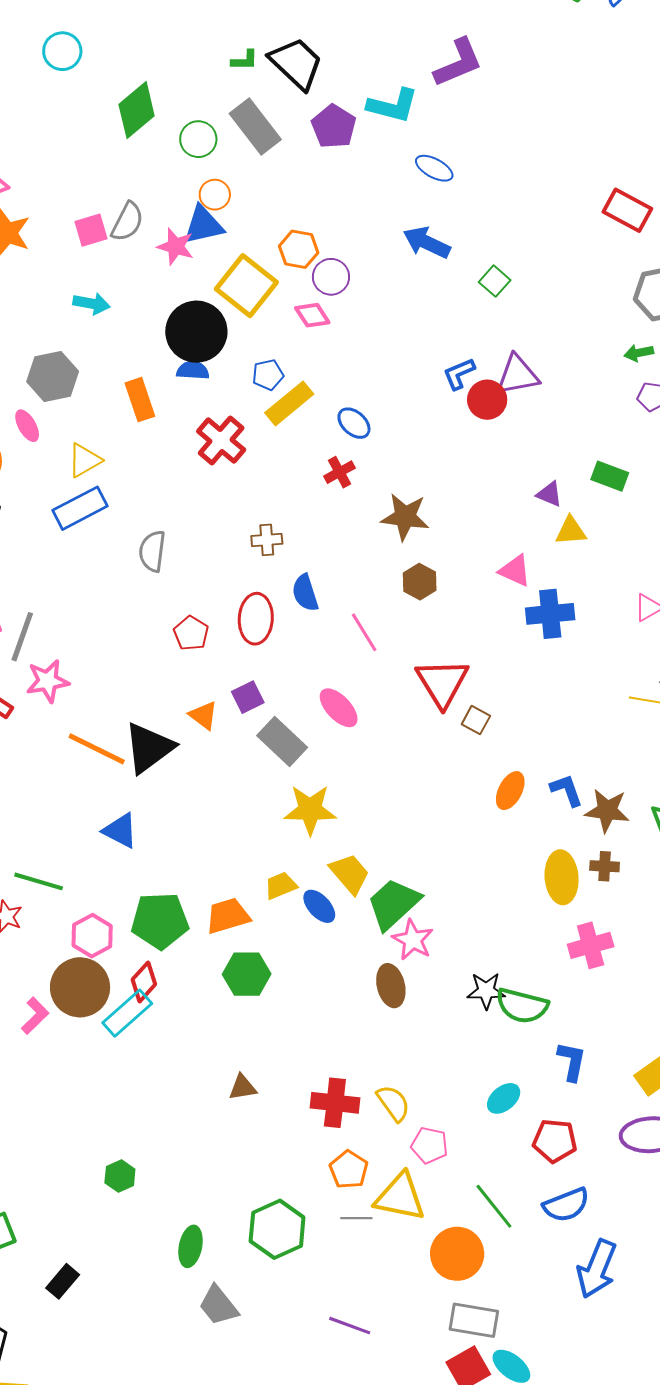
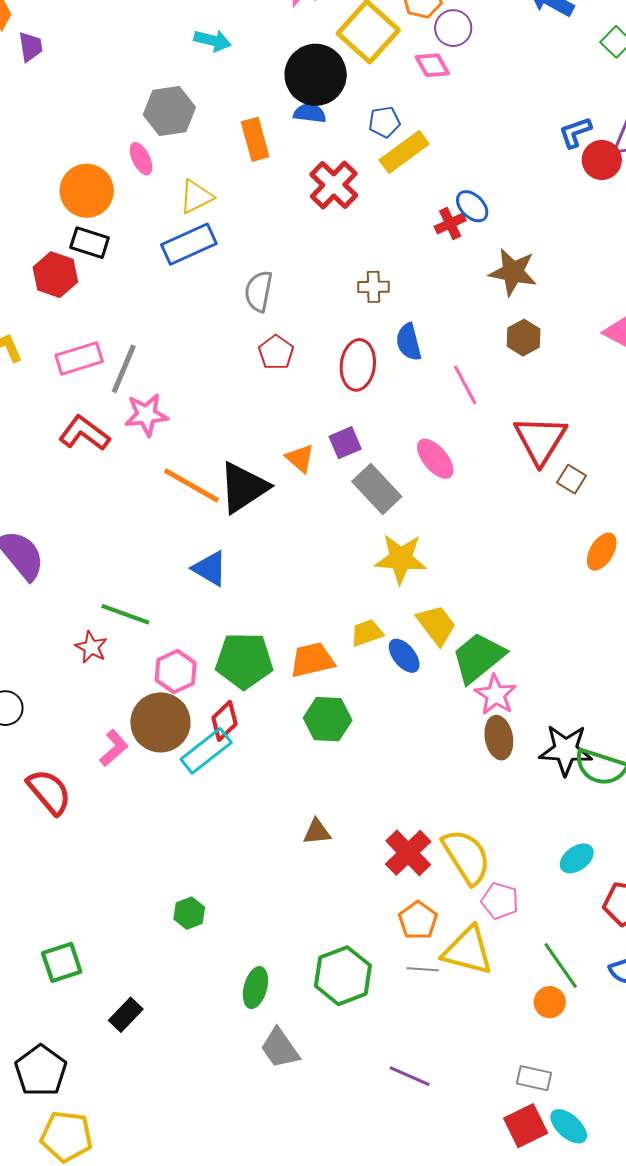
blue ellipse: (354, 423) -> (472, 206), moved
red pentagon: (191, 633) -> (276, 352), moved
brown ellipse: (391, 986) -> (499, 738), moved
black star: (486, 991) -> (566, 750), size x1.4
red cross: (335, 1103) -> (408, 853), turned 36
yellow semicircle: (393, 1103) -> (466, 857), size x1.5
orange circle: (457, 1254) -> (550, 1002), moved, size x0.6
gray rectangle: (474, 1320) -> (534, 1078), size x0.7

